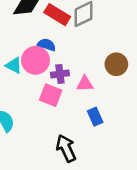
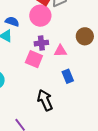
blue semicircle: (47, 45) -> (12, 22), moved
pink circle: (35, 60) -> (40, 16), moved

